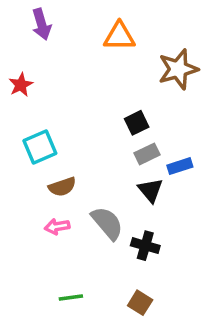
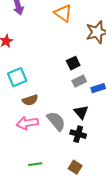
orange triangle: (119, 36) -> (63, 13), turned 36
black triangle: (150, 190) -> (81, 112), moved
pink arrow: (57, 227) -> (27, 123), size x1.5

